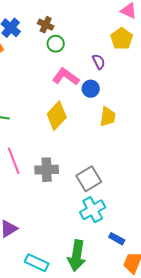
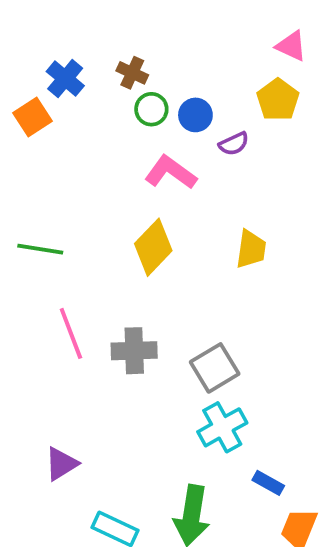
purple semicircle: (99, 62) -> (234, 144), turned 91
blue circle: (91, 89) -> (195, 115), moved

